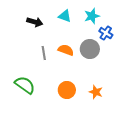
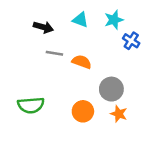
gray circle: (90, 49) -> (111, 89), moved
gray line: (44, 53) -> (54, 53), moved, turned -72
green semicircle: (25, 85) -> (31, 105), turned 140

